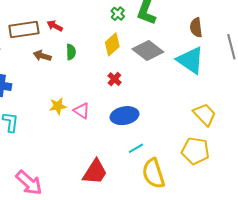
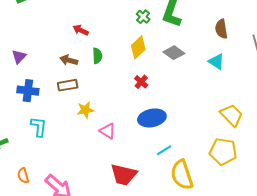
brown rectangle: (24, 29) -> (68, 85), moved, size x0.7
gray diamond: (148, 50) -> (174, 53), size x0.7
cyan triangle: (190, 60) -> (216, 62), size x0.6
pink triangle: (82, 111) -> (108, 131), moved
red trapezoid: (95, 172) -> (124, 175), turned 72

